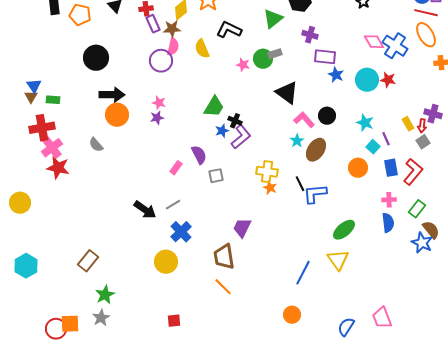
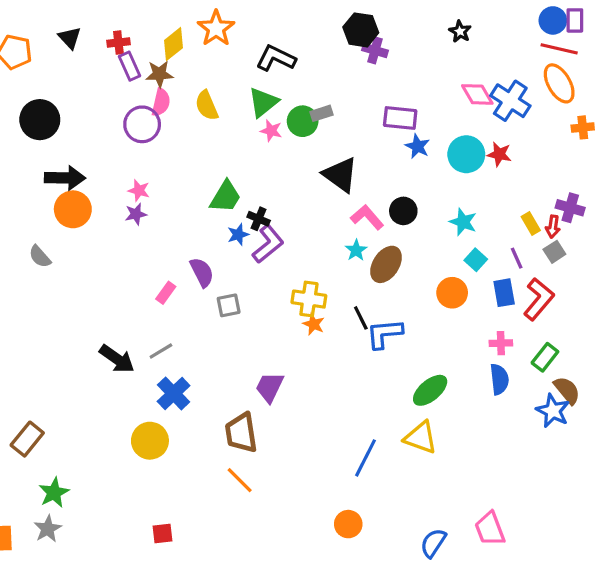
green triangle: (273, 19) -> (263, 102), moved
black L-shape: (229, 30) -> (276, 58), moved
purple cross: (310, 35) -> (375, 50), moved
purple line: (386, 139) -> (517, 258), moved
yellow triangle: (338, 260) -> (421, 438), turned -35

